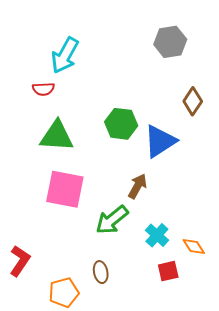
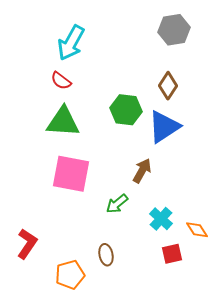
red semicircle: (43, 89) -> (61, 81), moved, turned 40
brown diamond: (193, 101) -> (168, 86), moved
green arrow: (112, 220) -> (117, 204), size x0.7

